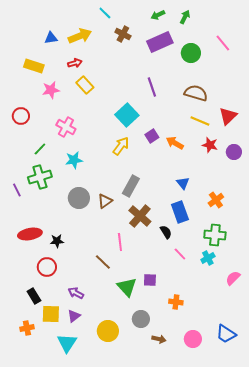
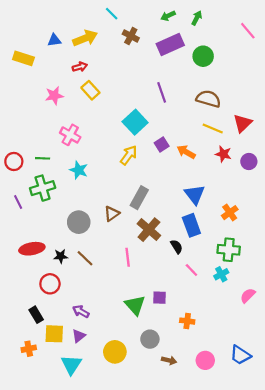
pink line: (223, 43) -> (248, 31), moved
yellow rectangle: (34, 66) -> (23, 58), moved
red circle: (21, 116) -> (14, 161), moved
green line: (40, 149) -> (43, 158), turned 48
cyan star: (74, 160) -> (79, 170), turned 30
blue triangle: (183, 183) -> (195, 194), size x1.5
gray circle: (79, 198) -> (79, 222), moved
brown line: (103, 262) -> (85, 258), moved

